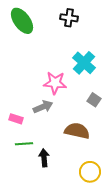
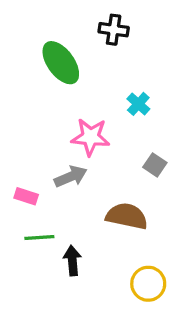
green ellipse: (22, 21) -> (61, 63), moved
cyan cross: (84, 63) -> (138, 104), size x0.6

